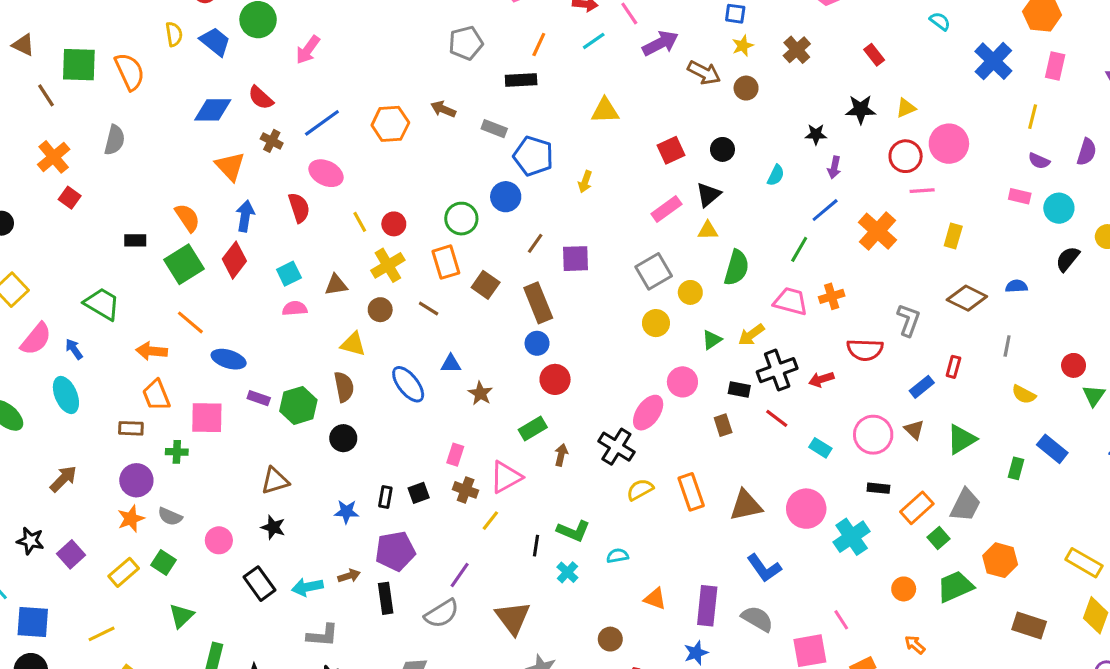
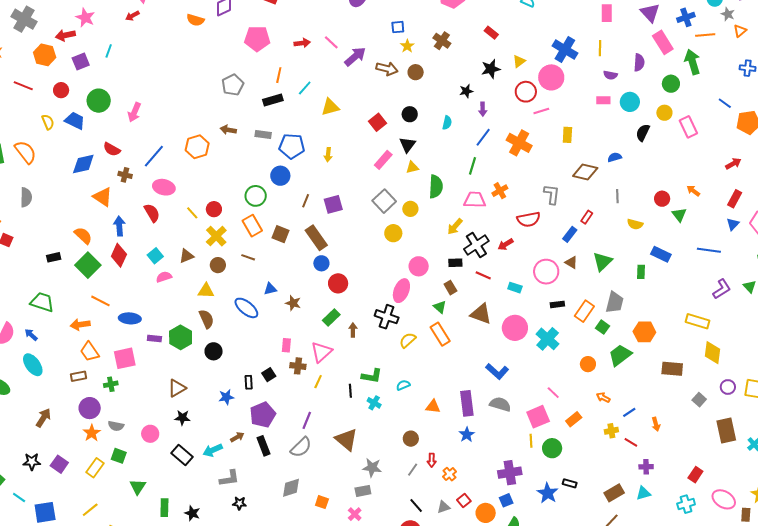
cyan line: (594, 41) -> (305, 88), moved
blue cross: (993, 61) -> (565, 50), moved
green triangle: (712, 340) -> (440, 307), moved, turned -32
red rectangle: (953, 367) -> (587, 217), turned 32
brown triangle: (746, 505) -> (481, 314), moved, turned 45

